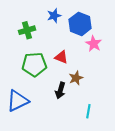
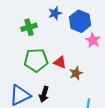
red triangle: (61, 57) -> (60, 62), moved
black arrow: (60, 90) -> (44, 94), moved

